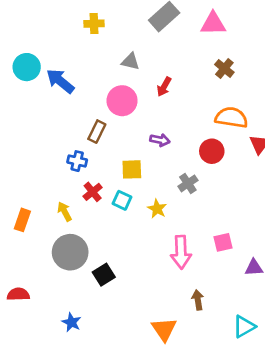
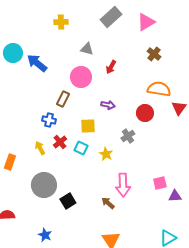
pink triangle: (213, 24) -> (146, 22), turned -30
yellow arrow: (65, 212) -> (40, 148), moved
pink square: (223, 242) -> (160, 183), moved
brown arrow: (198, 300) -> (108, 203), moved, turned -40

